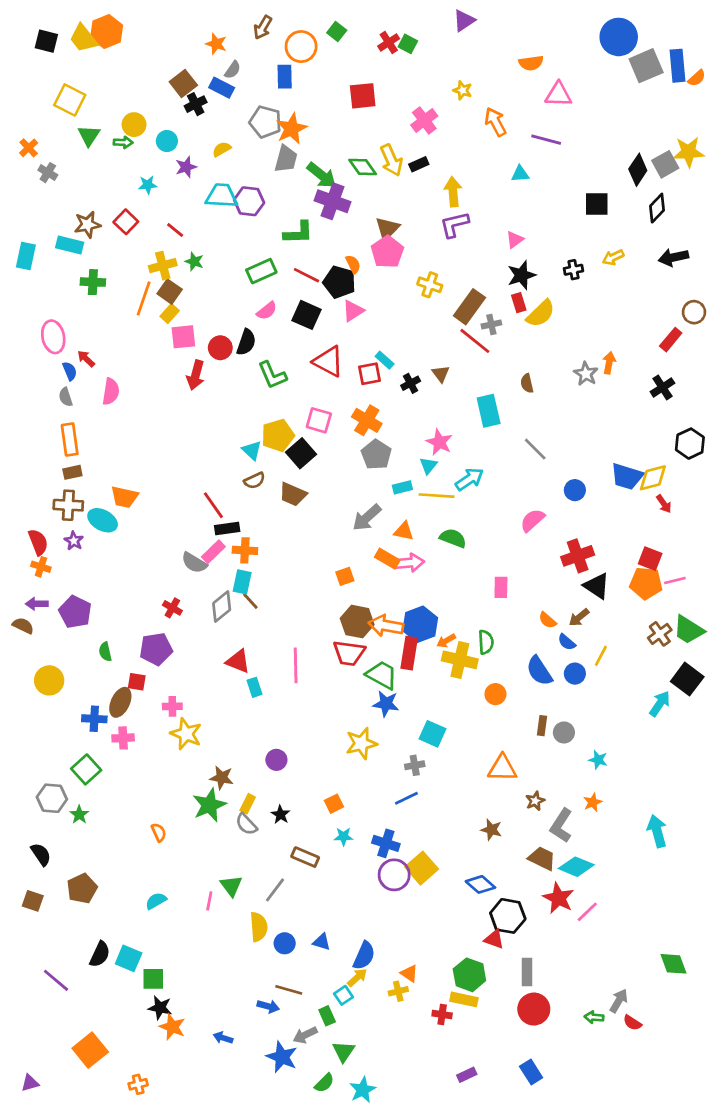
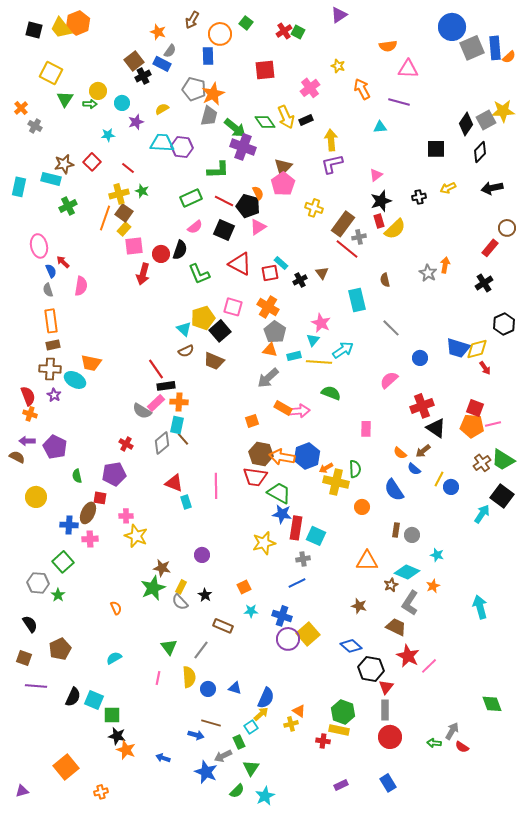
green cross: (93, 282) -> (68, 206), turned -30
orange triangle: (404, 531) -> (270, 350), moved
red rectangle: (409, 653) -> (296, 528), moved
blue circle: (575, 674) -> (451, 487), moved
cyan diamond: (576, 867) -> (407, 572), moved
pink line: (209, 901) -> (158, 678), moved
red triangle: (494, 939) -> (386, 687), moved, turned 49
purple line: (56, 980) -> (36, 686), moved, turned -35

